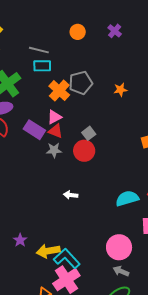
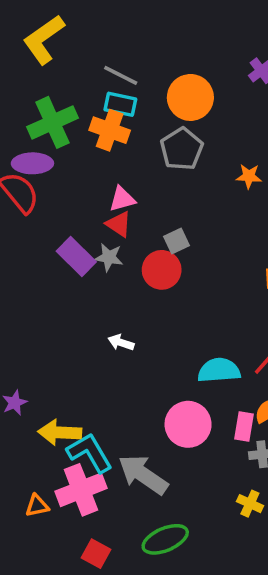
orange circle: (78, 32) -> (190, 97), moved, size x1.6
gray pentagon: (81, 83) -> (182, 149), turned -30
orange cross: (59, 91) -> (110, 130), moved, turned -35
purple rectangle: (34, 130) -> (76, 257), moved
pink circle: (119, 247) -> (188, 424), moved
gray arrow: (121, 271) -> (143, 475), moved, size x1.8

